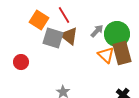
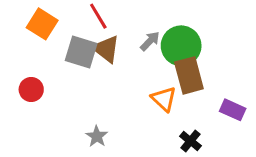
orange square: (39, 20) -> (42, 24), moved
orange triangle: (106, 55) -> (164, 99), moved

